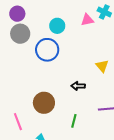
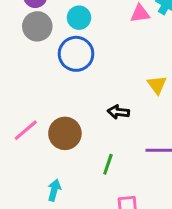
cyan circle: (57, 26) -> (79, 18), moved
pink line: (18, 122) -> (26, 130), moved, turned 66

